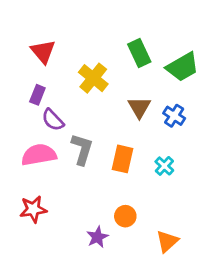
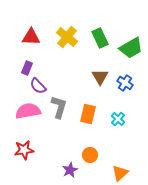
red triangle: (43, 52) -> (31, 37), turned -48
yellow cross: (93, 78) -> (67, 37), moved

